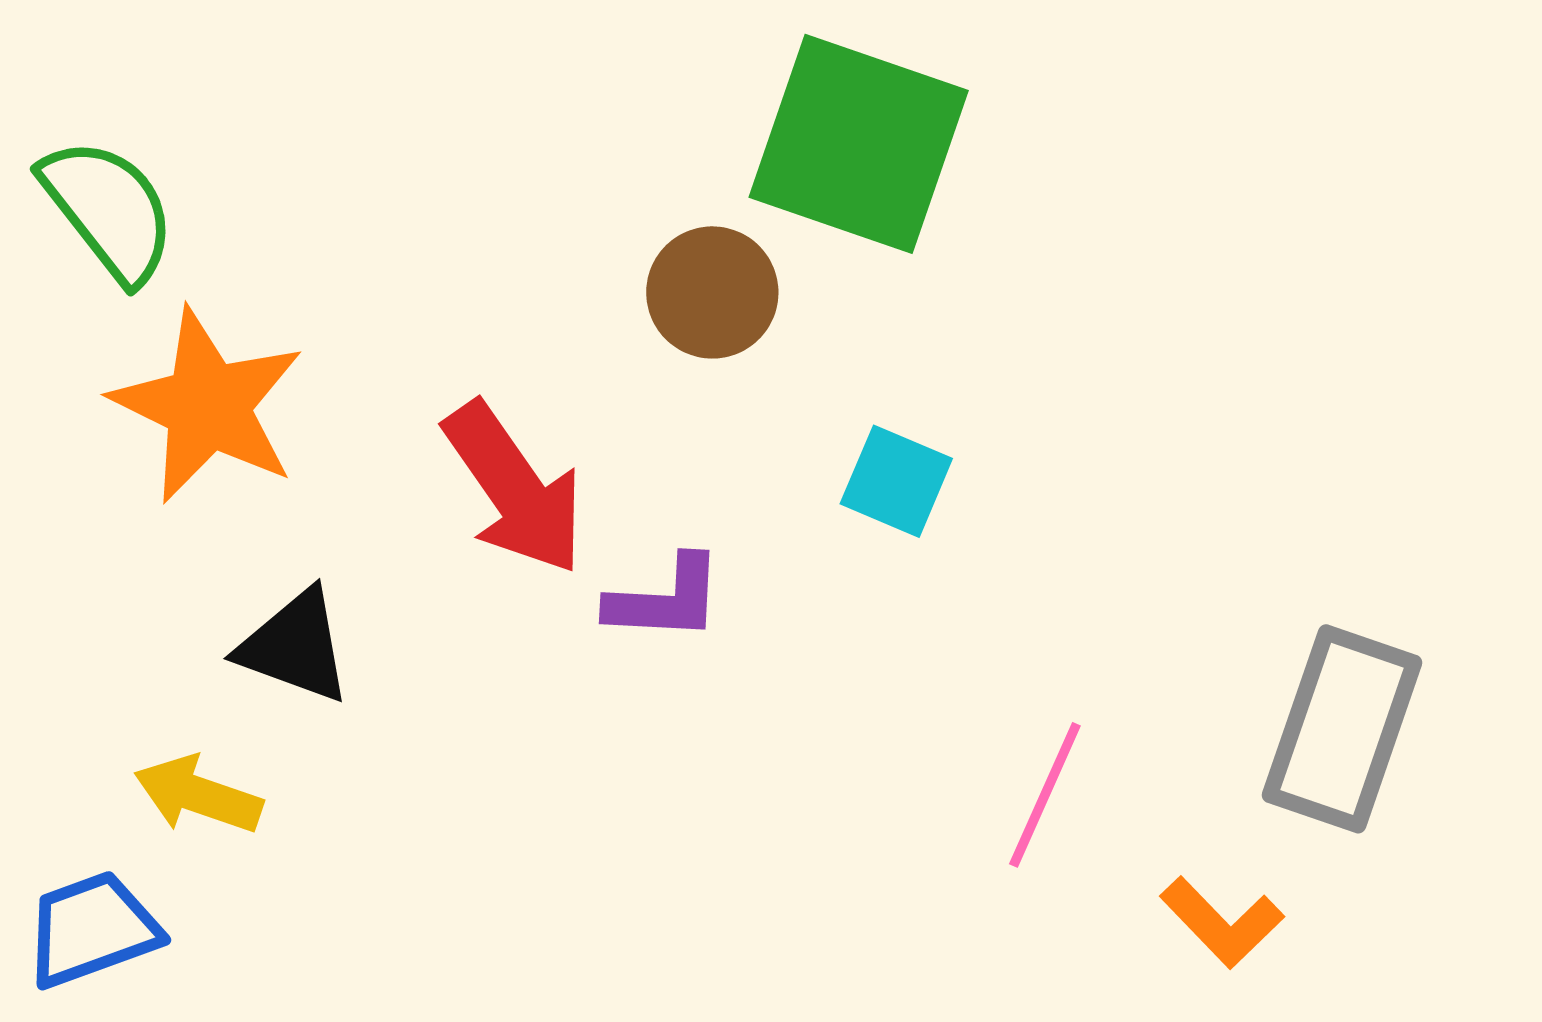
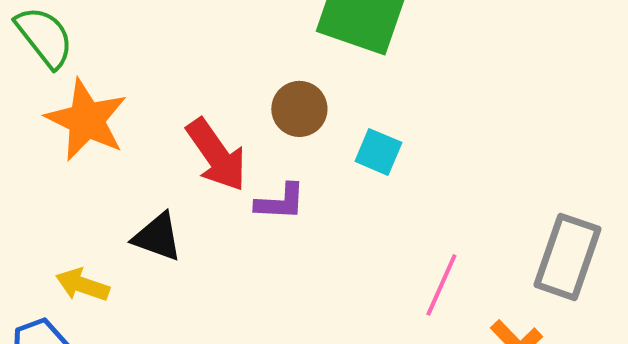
brown circle: (712, 292) -> (299, 109), moved
black triangle: (295, 646) -> (157, 237), moved

